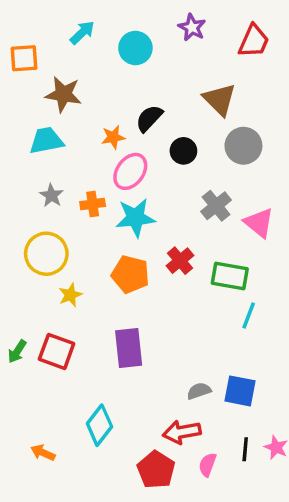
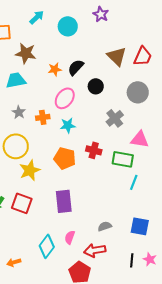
red trapezoid: (254, 41) -> (143, 56), moved
orange star: (113, 137) -> (55, 69), moved
gray circle: (243, 146) -> (138, 92), moved
cyan star: (135, 218) -> (68, 125), size x0.7
pink triangle: (259, 223) -> (140, 139), moved, turned -30
red cross: (180, 261) -> (94, 150), turned -35
yellow star: (70, 295) -> (30, 170), size x1.5
blue square: (240, 391) -> (140, 226), moved
orange arrow: (43, 453) -> (14, 262), turned -40
pink semicircle: (207, 465) -> (70, 237), moved

